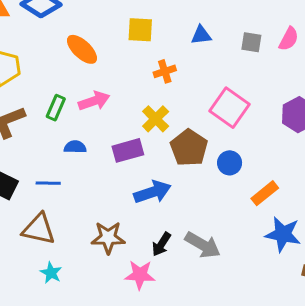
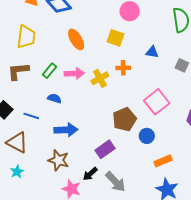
yellow cross: (156, 119) -> (100, 78), moved
purple rectangle: (128, 150) -> (105, 149), moved, turned -36
blue arrow: (152, 192) -> (66, 130), moved

